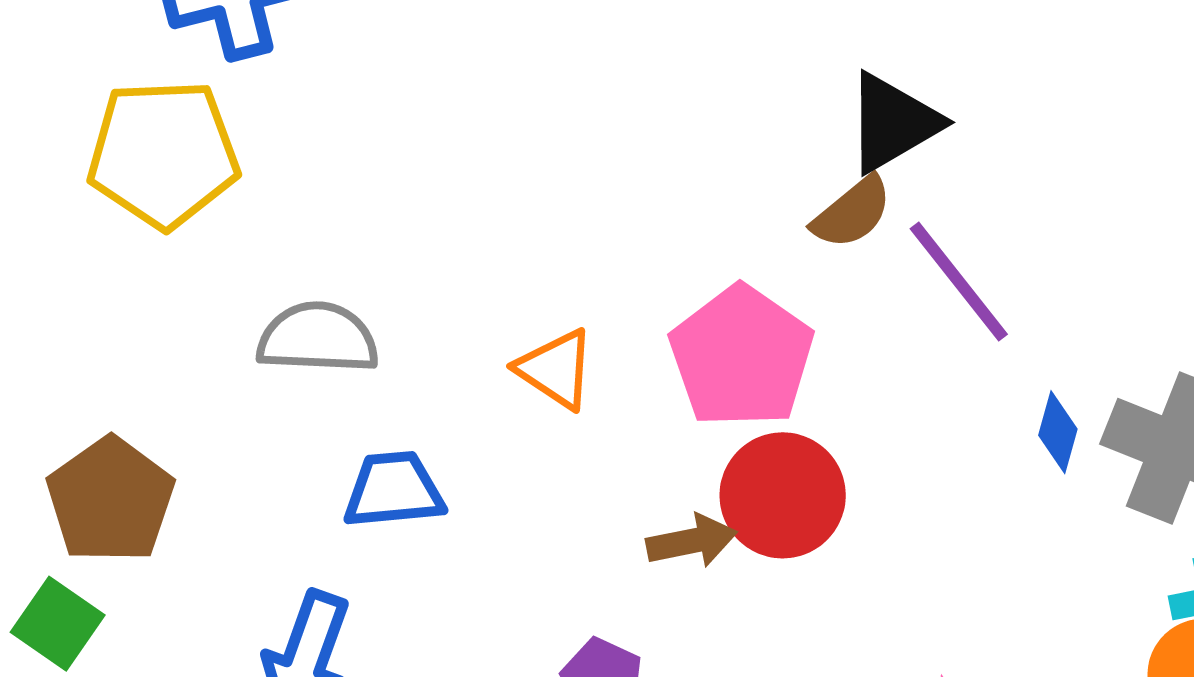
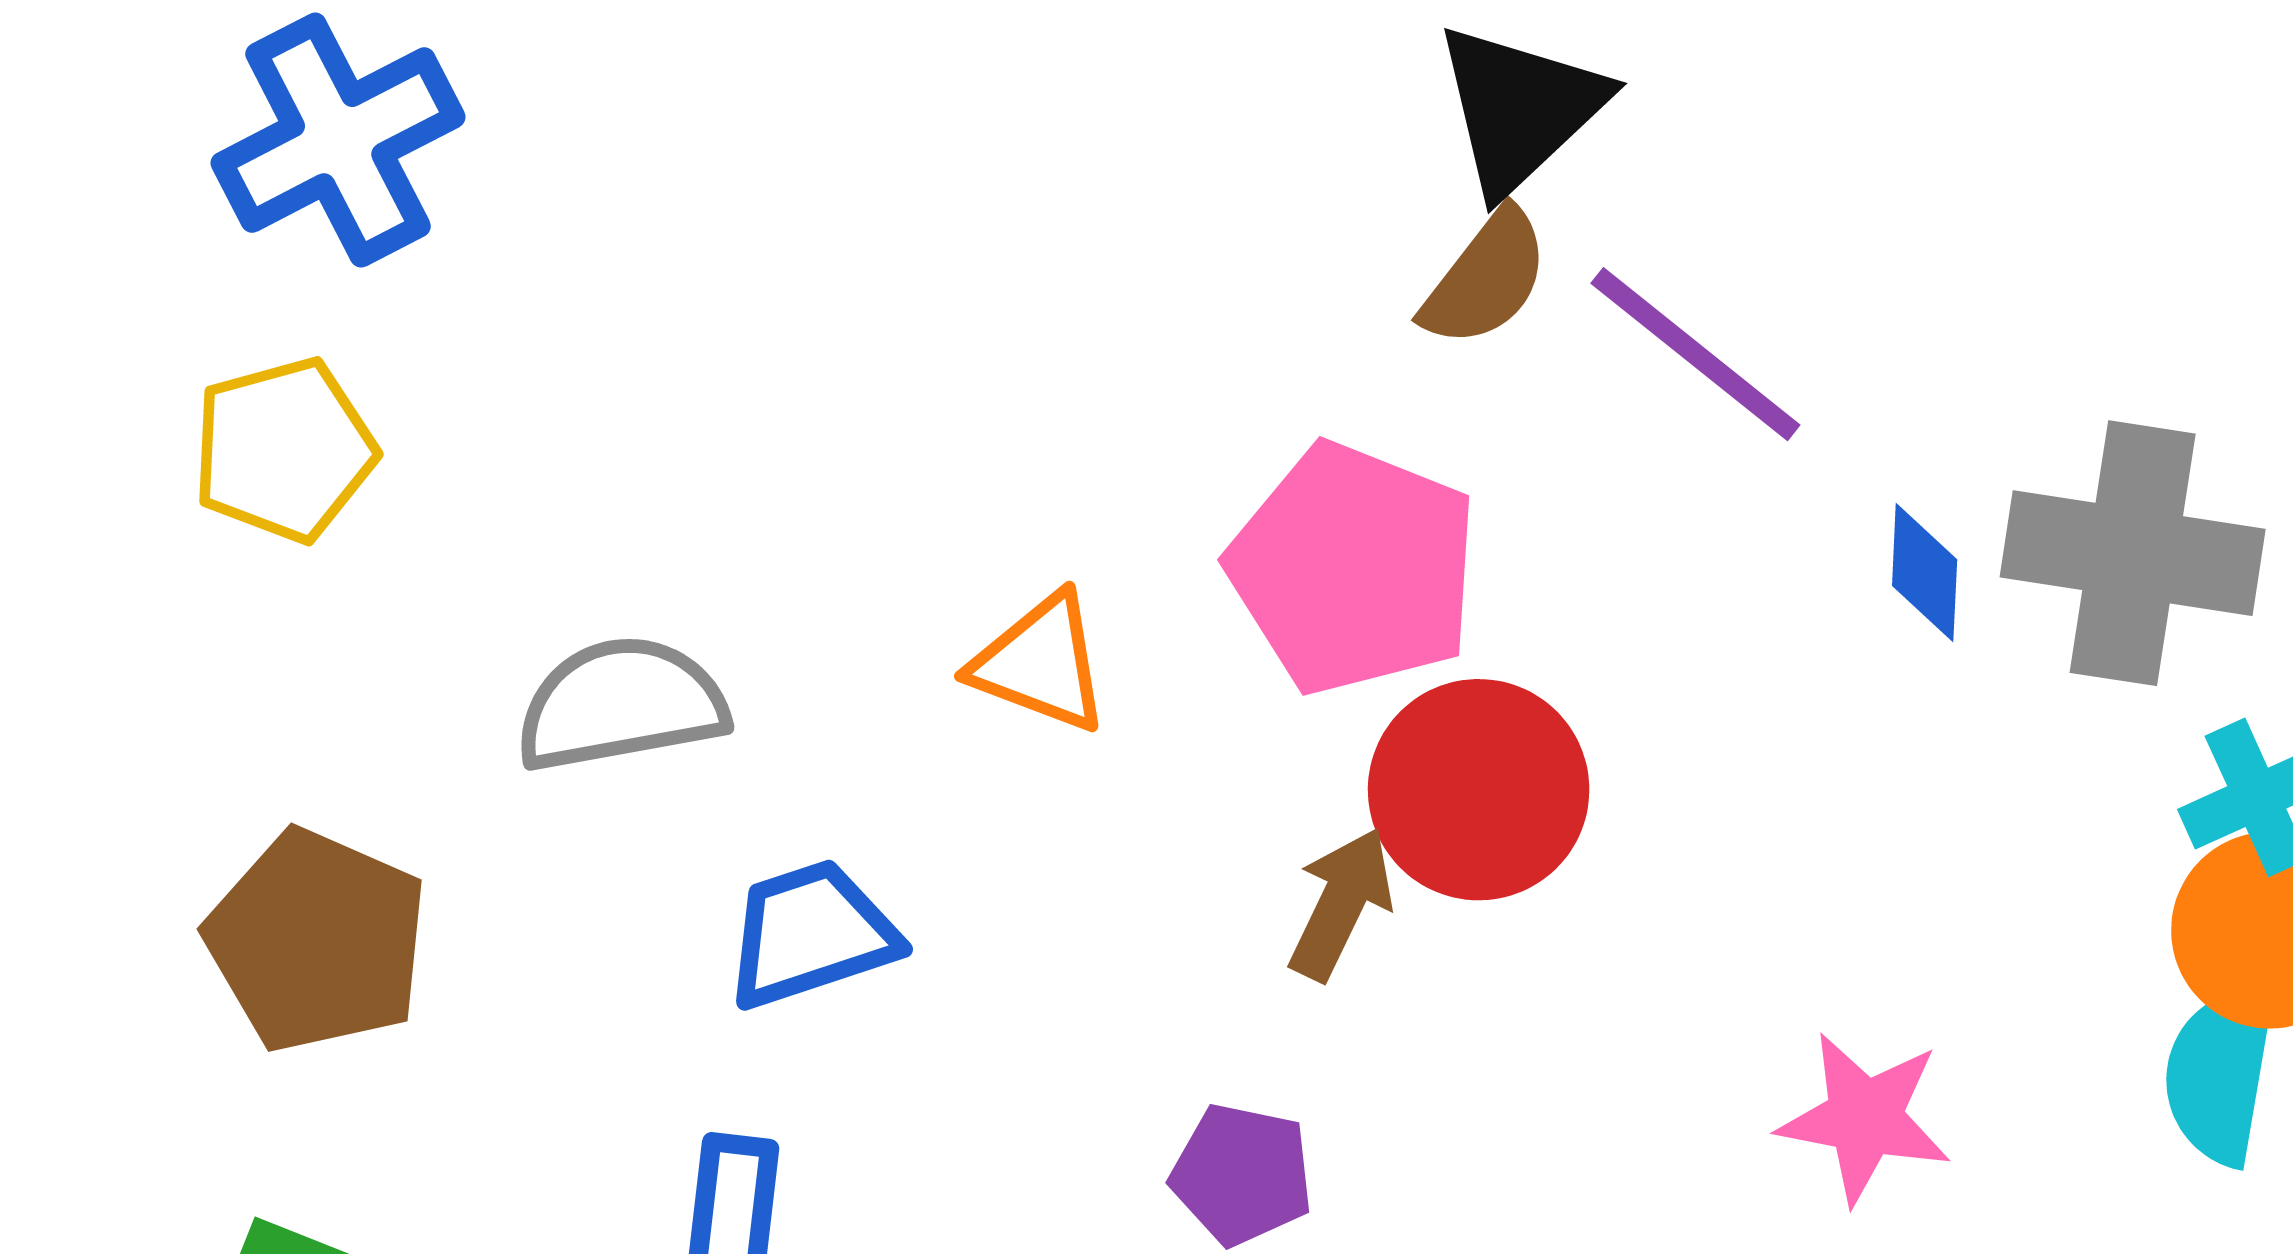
yellow pentagon: (163, 154) -> (284, 450), size x0.7
brown pentagon: (110, 500) -> (317, 941), moved
brown arrow: (692, 541) -> (1341, 904), turned -40

